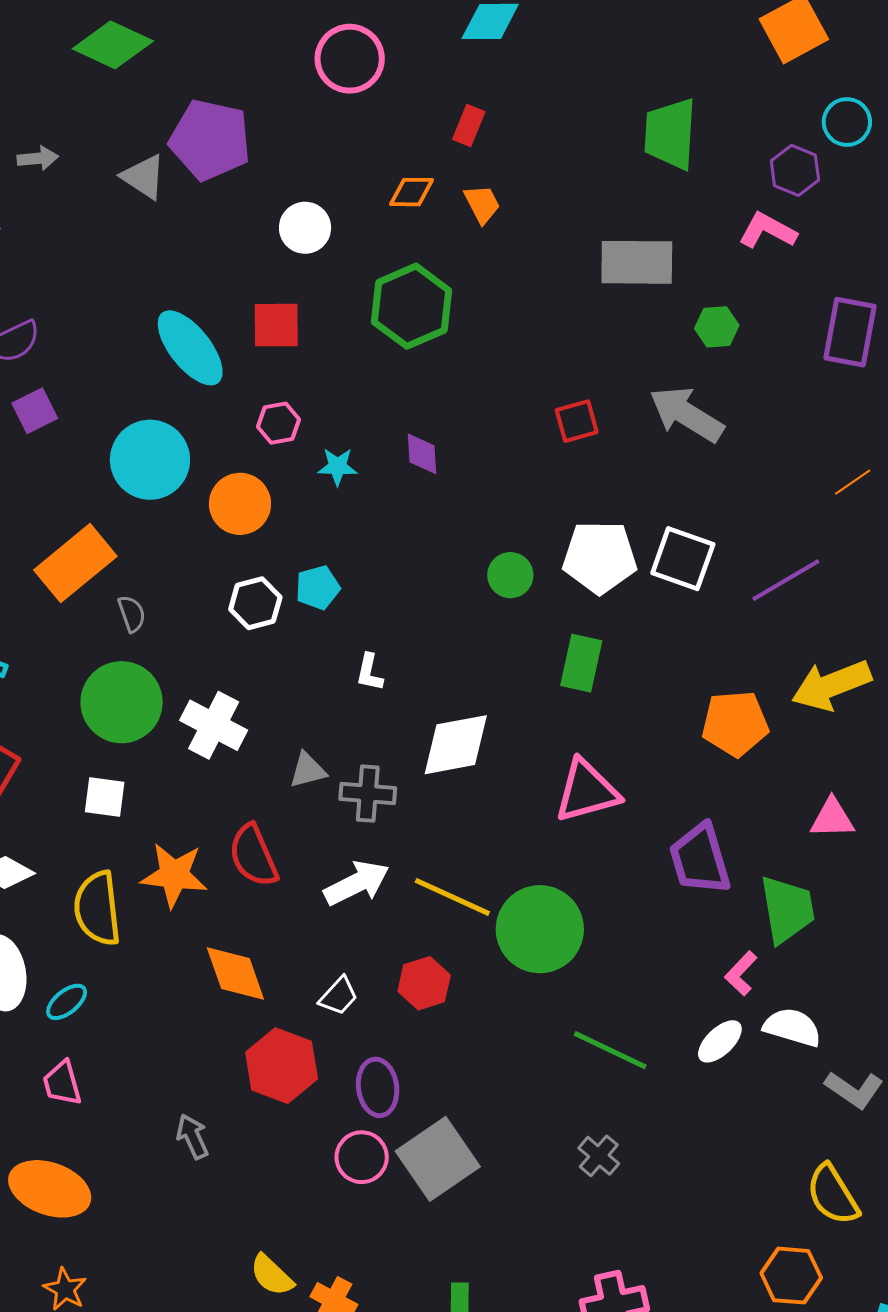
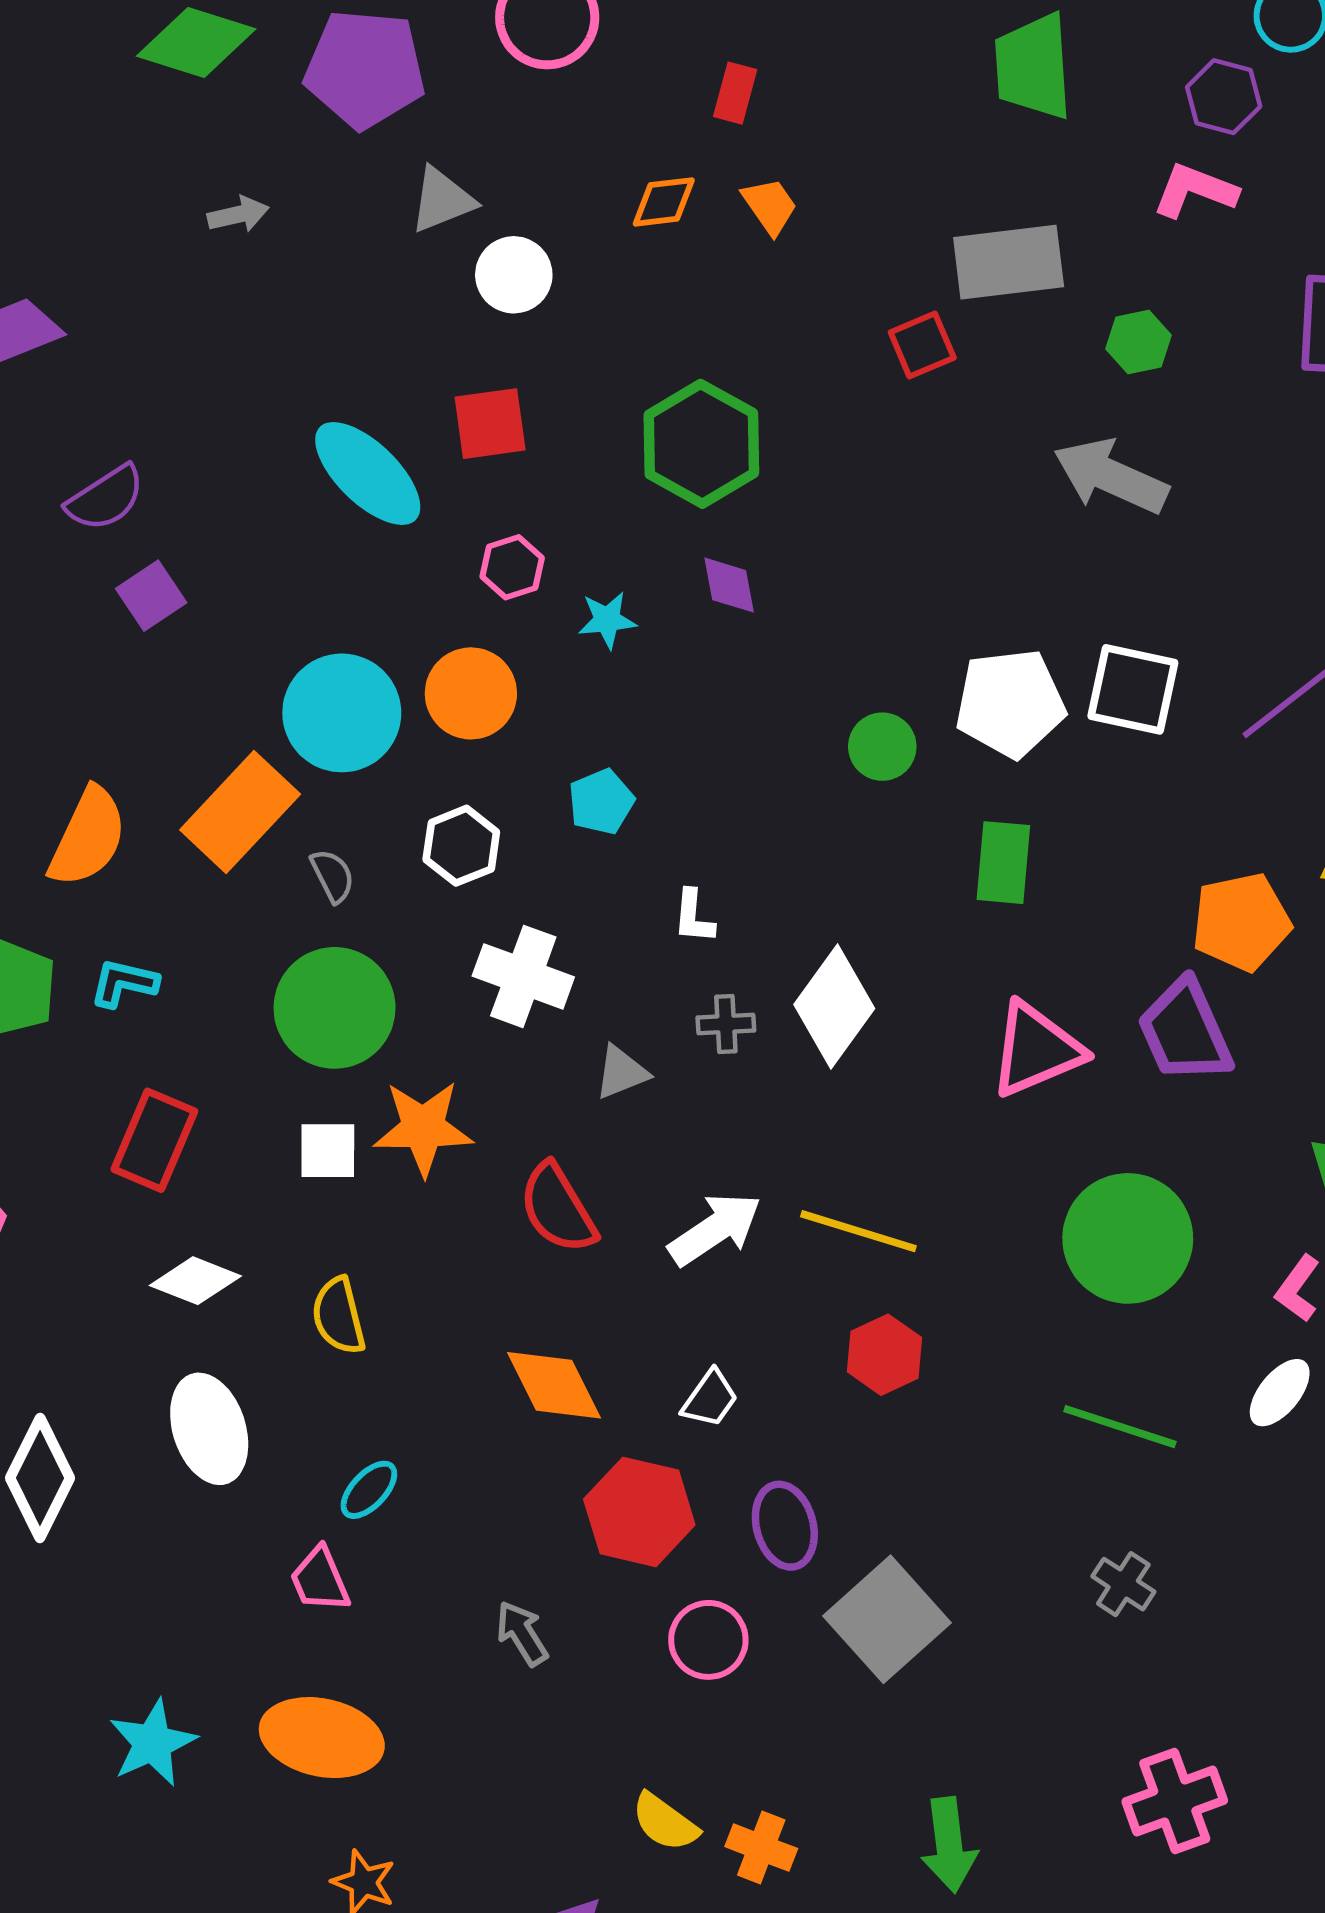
purple pentagon: (210, 140) -> (365, 69), moved
gray arrow: (38, 158) -> (238, 214), moved
gray triangle: (144, 177) -> (442, 200), moved, turned -48
green hexagon: (412, 306) -> (701, 444), moved
red square: (577, 421) -> (922, 345), moved
cyan circle: (150, 460) -> (342, 713), moved
white hexagon: (255, 603) -> (461, 846), moved
white cross: (214, 725) -> (523, 976), moved
white diamond: (456, 745) -> (834, 1007), turned -36
gray cross: (368, 794) -> (726, 1024), moved, size x0.7
purple trapezoid: (700, 859) -> (1185, 1031), moved
orange star: (174, 875) -> (423, 1128), moved
yellow semicircle: (98, 908) -> (339, 1316), size x0.7
green circle: (540, 929) -> (1128, 1238), moved
red hexagon: (424, 983) -> (884, 1355), moved
cyan ellipse: (67, 1002) -> (369, 1490), moved
pink circle: (362, 1157) -> (708, 1640), moved

